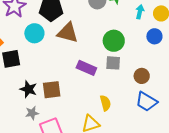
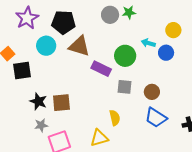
cyan arrow: (140, 12) -> (148, 43), moved, turned -88
gray square: (113, 63) -> (124, 87), moved
purple rectangle: (86, 68) -> (101, 69), moved

